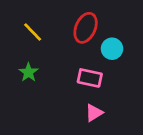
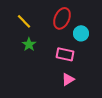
green star: (28, 72) -> (29, 44), moved

